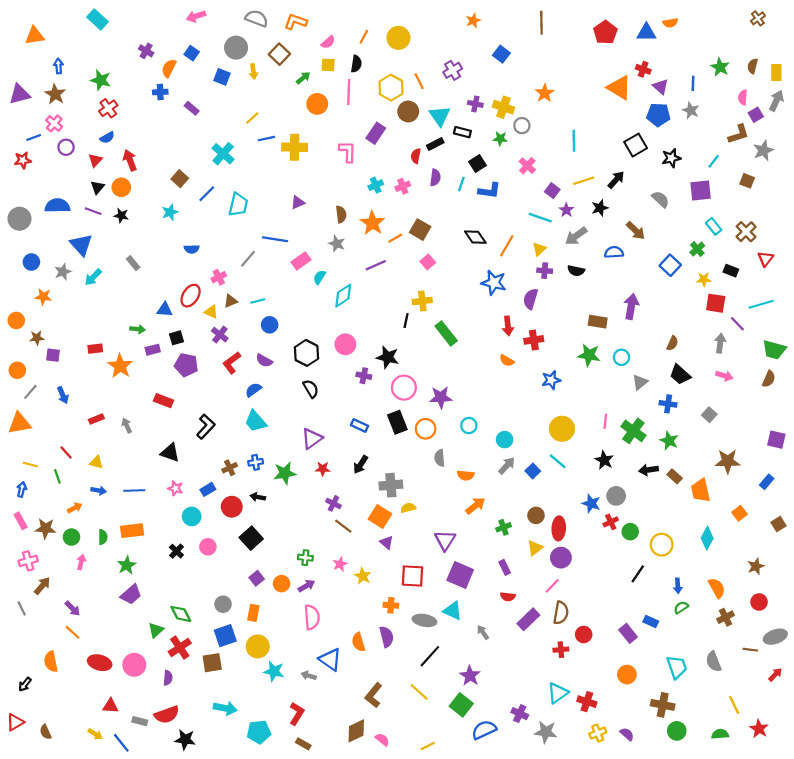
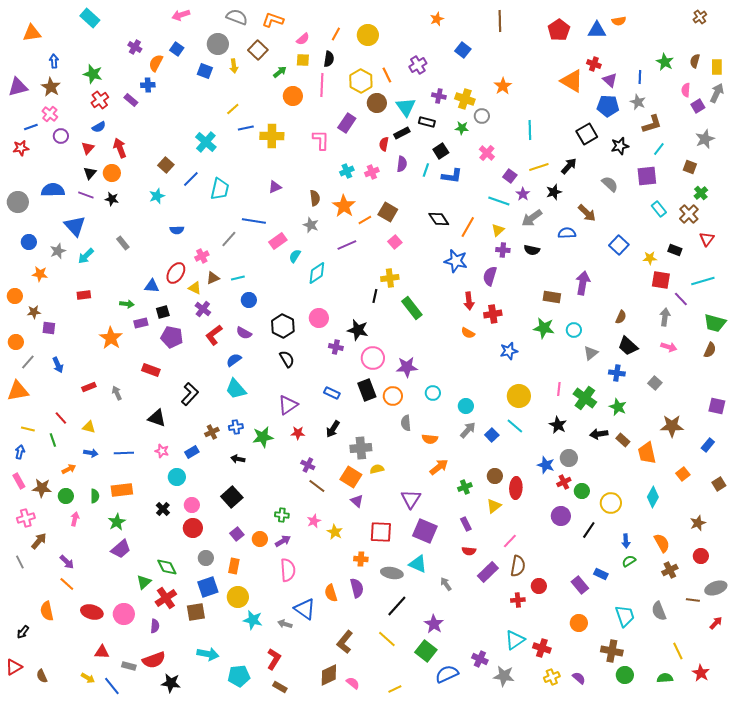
purple rectangle: (192, 108) -> (131, 100), moved
brown L-shape: (738, 134) -> (652, 124), moved
green cross: (697, 249) -> (701, 193), moved
red rectangle: (95, 349) -> (84, 295), moved
red circle: (232, 507) -> (193, 528), moved
purple circle: (561, 558) -> (561, 516), moved

